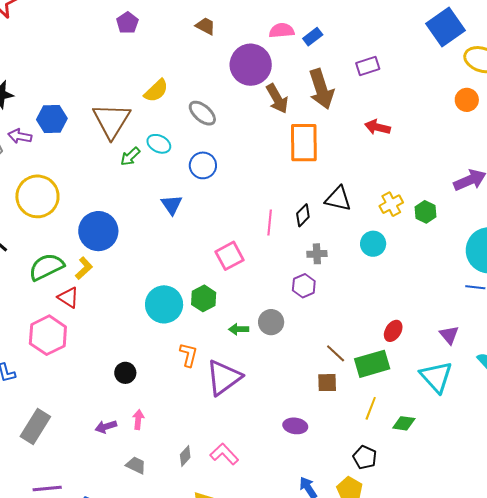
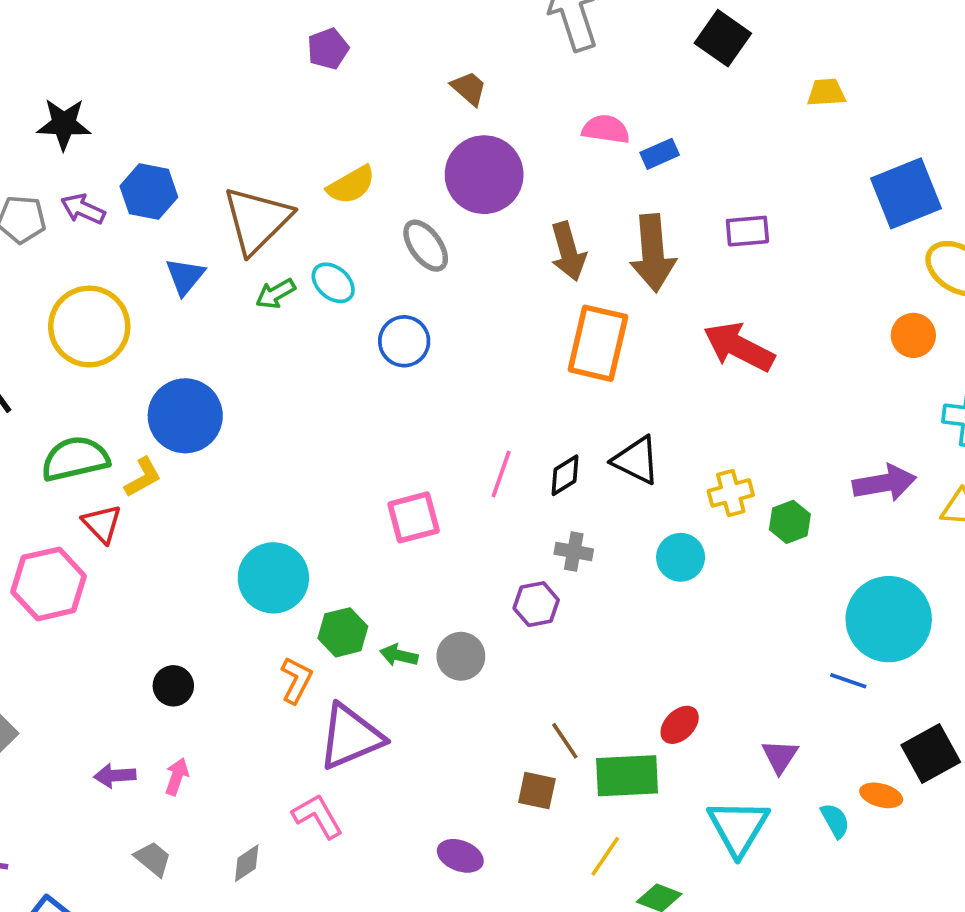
purple circle: (251, 65) -> (484, 175), moved
red arrow: (378, 127) -> (739, 347), size x1.5
blue triangle: (172, 205) -> (185, 276), moved
green hexagon: (204, 298) -> (343, 632), moved
pink L-shape: (224, 454) -> (318, 816), moved

